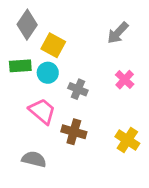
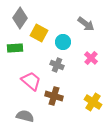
gray arrow: (118, 33) -> (86, 24), turned -96
cyan circle: (48, 73) -> (63, 42), moved

